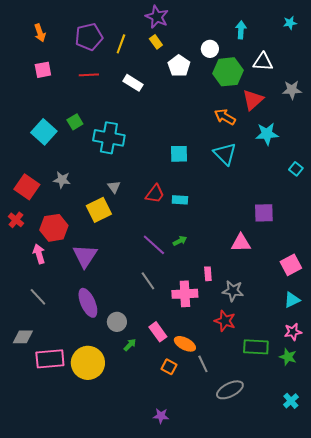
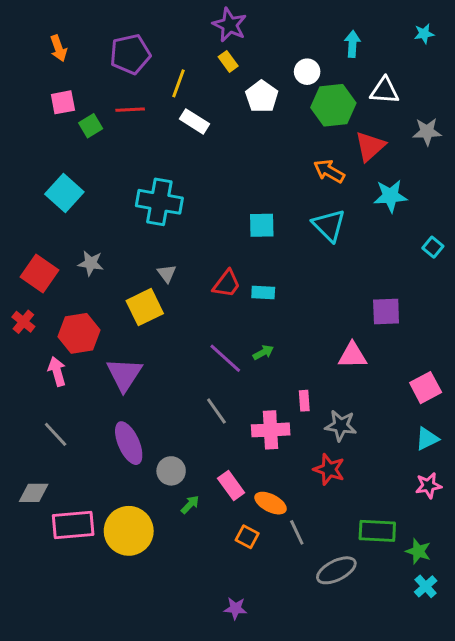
yellow line: (121, 44) -> (178, 83), moved
green square: (75, 122) -> (91, 126), moved
green rectangle: (256, 347) -> (377, 531), moved
green star: (288, 357) -> (418, 551), moved

